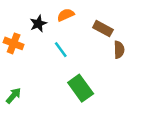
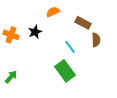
black star: (38, 24) -> (35, 32), moved
cyan line: (61, 50) -> (70, 47), moved

